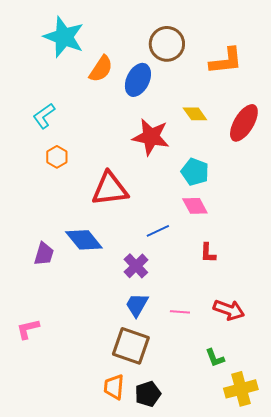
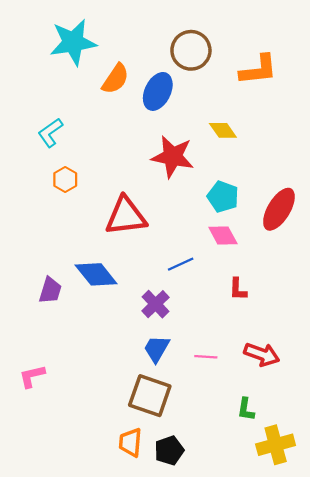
cyan star: (64, 37) -> (73, 42), turned -30
red ellipse: (244, 123) -> (279, 209), moved
green L-shape: (215, 358) -> (246, 409), turned 30

